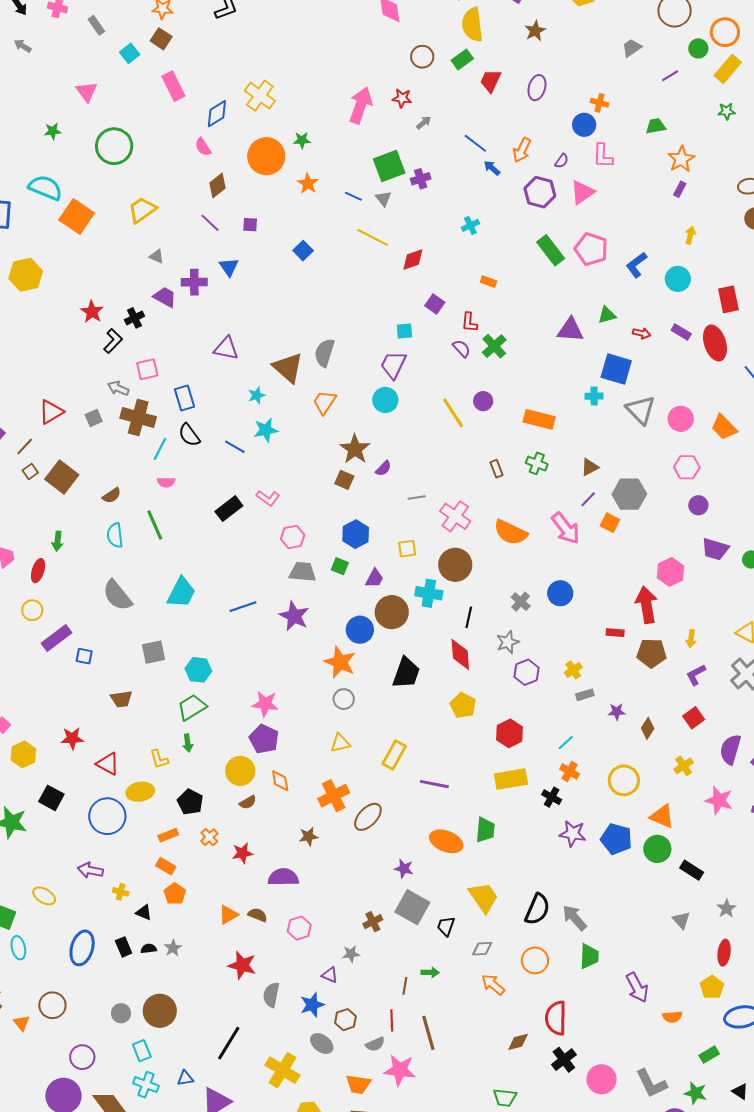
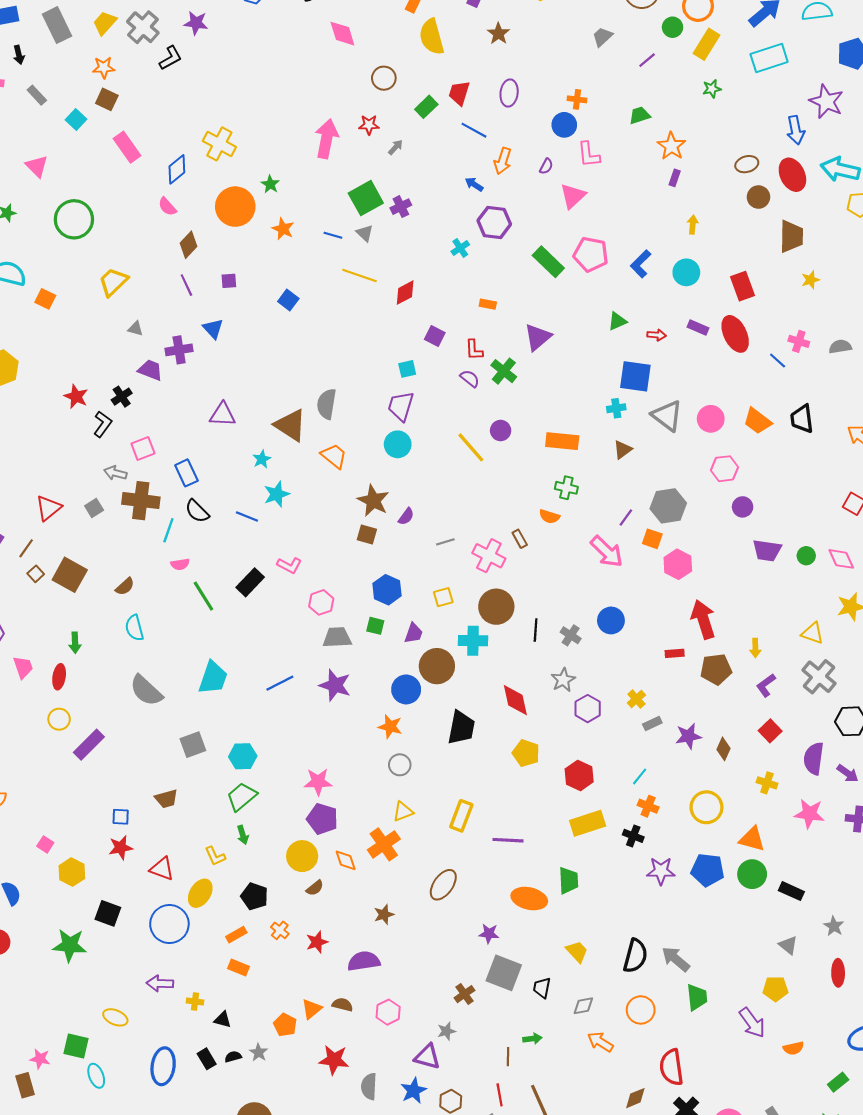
green rectangle: (462, 60) -> (426, 107), moved
green star: (302, 140) -> (270, 184), turned -30
blue line: (475, 143) -> (474, 130), moved
purple hexagon: (540, 192) -> (494, 222), moved
orange square: (77, 216) -> (45, 299), size x0.6
purple line: (210, 223) -> (186, 285), turned 30
purple triangle: (570, 330) -> (538, 337), moved, turned -36
orange trapezoid: (324, 402) -> (334, 456), turned 104
brown triangle: (590, 467) -> (623, 450), moved
brown rectangle: (497, 469) -> (520, 539), moved
green line: (155, 525) -> (203, 596), moved
orange semicircle: (510, 532) -> (549, 516), moved, size x0.6
pink hexagon: (670, 572) -> (678, 564), moved
black line: (469, 617) -> (536, 630), moved
blue square: (84, 656) -> (121, 817), moved
orange star: (340, 662) -> (390, 727), size x0.7
purple star: (617, 712) -> (688, 736), size x1.4
yellow cross: (684, 766) -> (767, 783), turned -30
yellow ellipse: (140, 792) -> (200, 893), turned -40
orange cross: (334, 796) -> (384, 844), moved
orange pentagon: (175, 894) -> (285, 1025), moved
yellow trapezoid: (484, 897) -> (577, 952), size x0.7
purple triangle: (330, 975) -> (427, 1057), size x1.5
yellow pentagon: (712, 987) -> (775, 989), moved, turned -30

